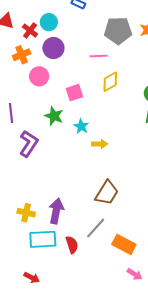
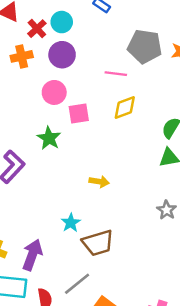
pink circle: (39, 76) -> (54, 92), moved
cyan star: (81, 126) -> (71, 223), moved
brown trapezoid: (107, 193) -> (98, 243), turned 32

